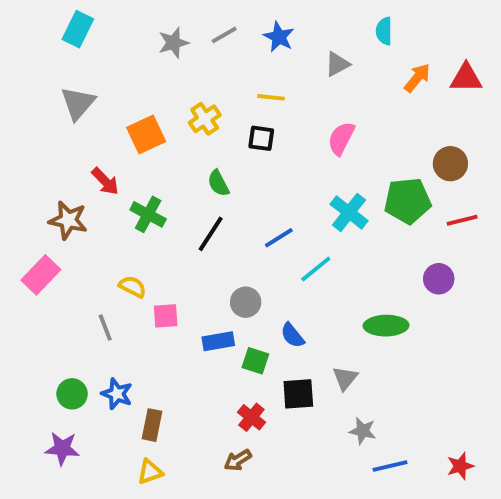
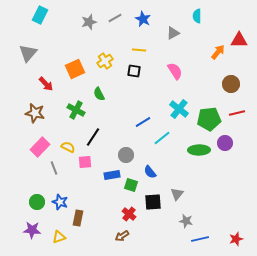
orange arrow: (417, 78) -> (218, 52), moved
gray triangle: (78, 103) -> (28, 53), moved
pink semicircle: (341, 138) -> (175, 71), turned 120
red arrow: (105, 181) -> (46, 84), moved
green semicircle: (218, 183) -> (99, 94), moved
green pentagon: (408, 201) -> (209, 119), moved
black line: (211, 234) -> (93, 137), moved
pink rectangle: (41, 275) -> (40, 147), moved
green ellipse: (386, 326) -> (199, 150), moved
yellow triangle: (150, 472) -> (59, 237), moved

